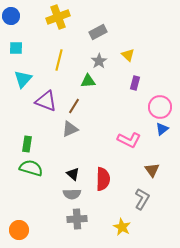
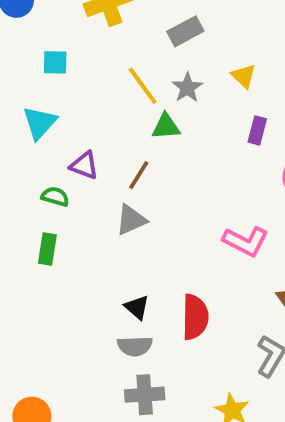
cyan square: (16, 48) -> (55, 62), moved
yellow line: (59, 60) -> (143, 86), moved, turned -50
purple triangle: (46, 101) -> (84, 165), size x0.7
green semicircle: (31, 168) -> (55, 197), moved, size x0.6

